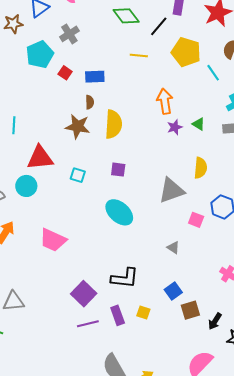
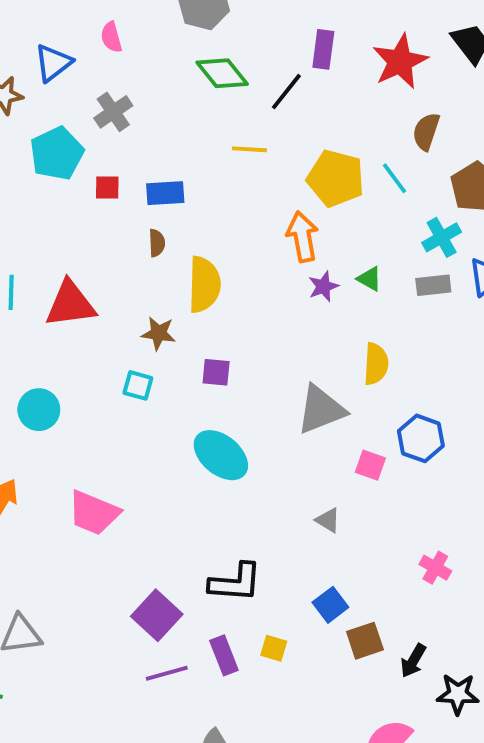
yellow pentagon: (186, 52) -> (336, 178), moved
red square: (65, 73) -> (107, 187), turned -32
brown star: (78, 126) -> (159, 333), moved, size x0.7
red triangle: (40, 158) -> (70, 304), moved

